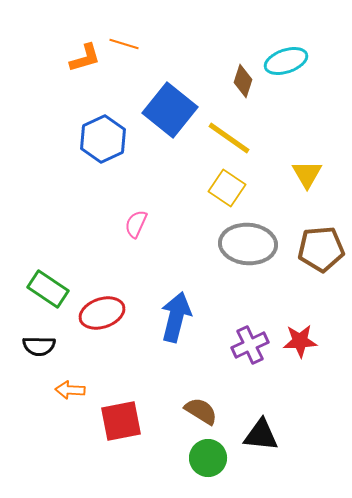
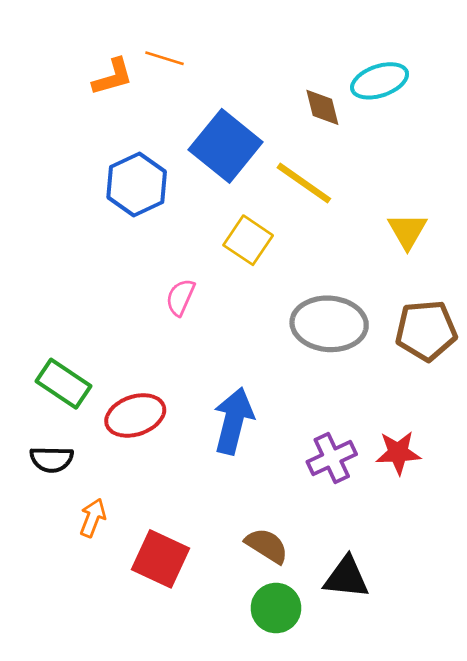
brown diamond: (243, 81) -> (322, 107), turned -32
yellow square: (227, 188) -> (248, 240), moved
orange arrow: (70, 390) -> (93, 518), turned 108
red square: (121, 421) -> (160, 559), turned 36

